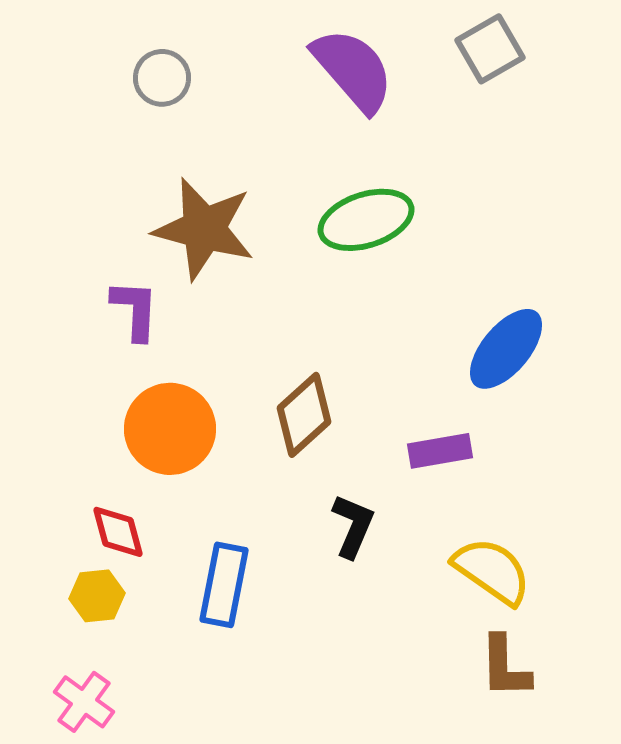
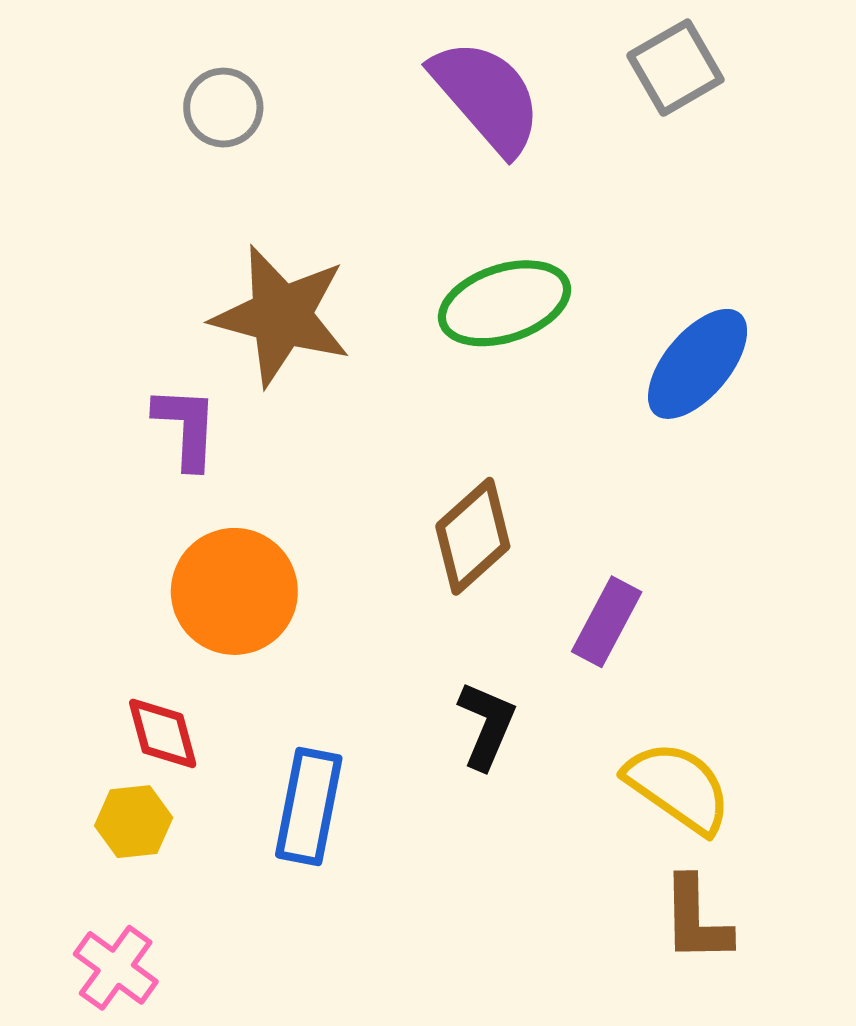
blue ellipse: (506, 349) -> (698, 364), moved
brown diamond: (304, 415) -> (473, 536), moved
purple rectangle: (440, 451) -> (607, 622), turned -52

